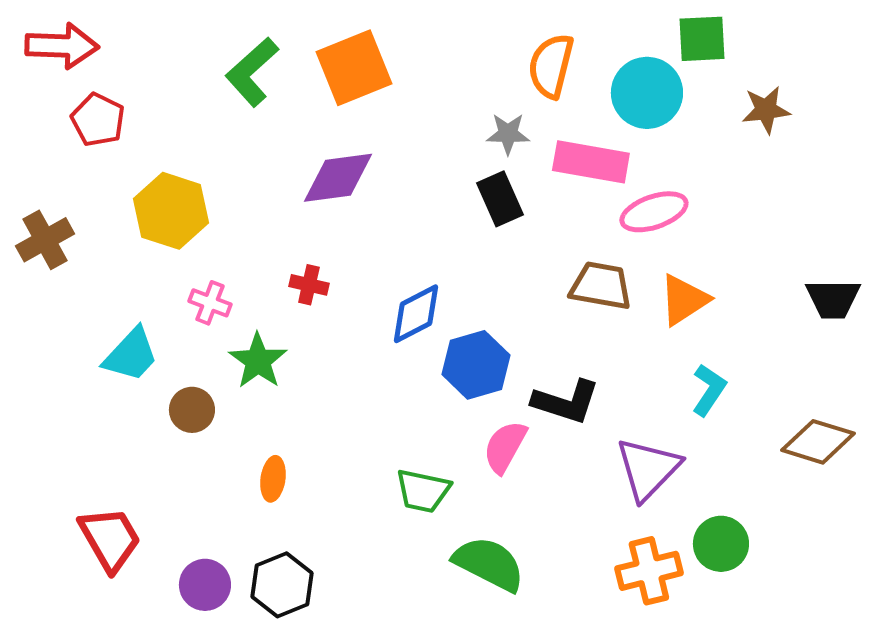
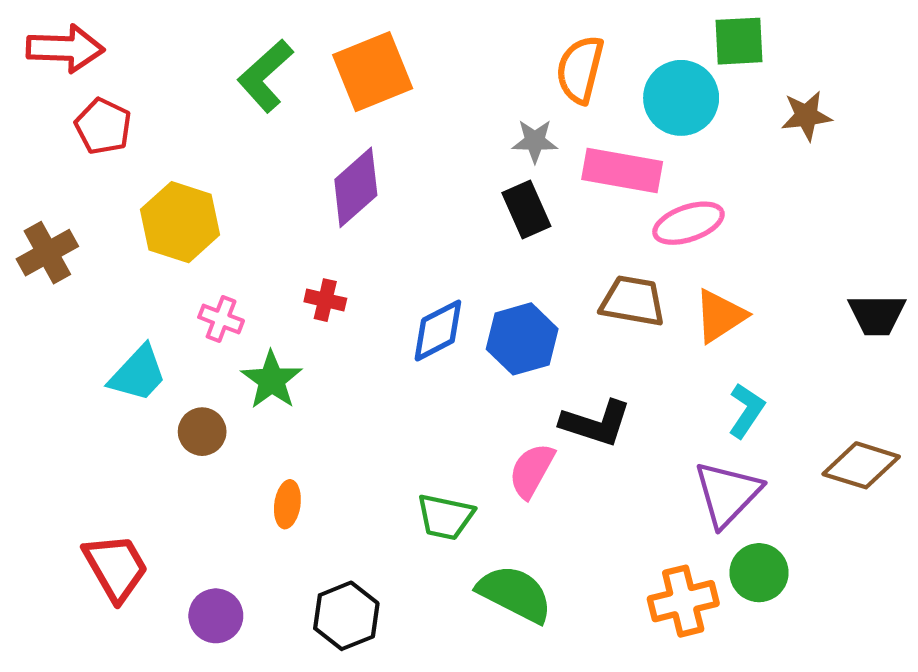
purple diamond: (338, 178) -> (356, 187), turned -34
blue hexagon: (476, 365) -> (522, 339), moved
purple triangle: (648, 469) -> (727, 494), moved
black hexagon: (282, 585) -> (346, 616), moved

